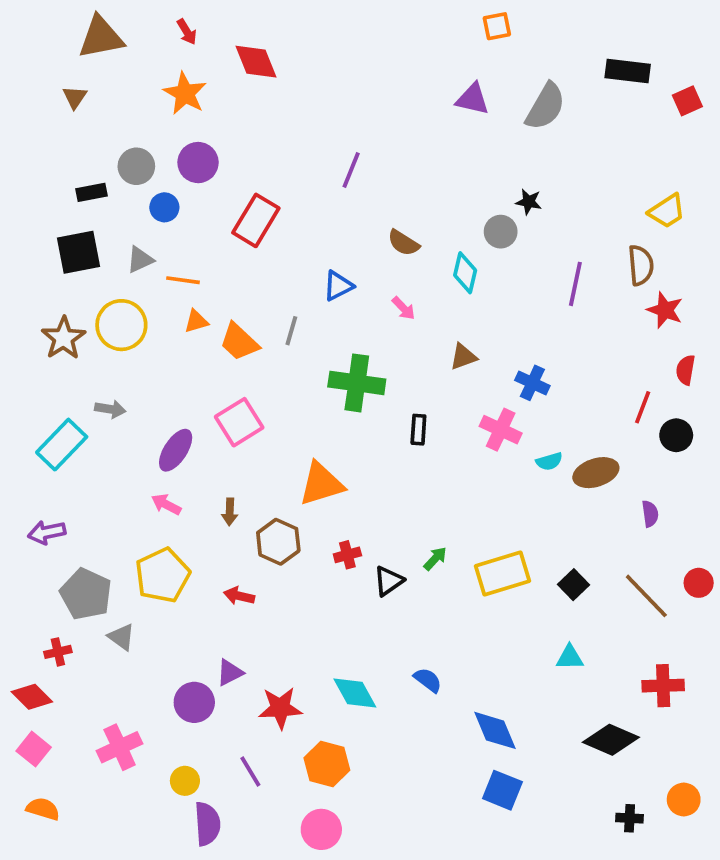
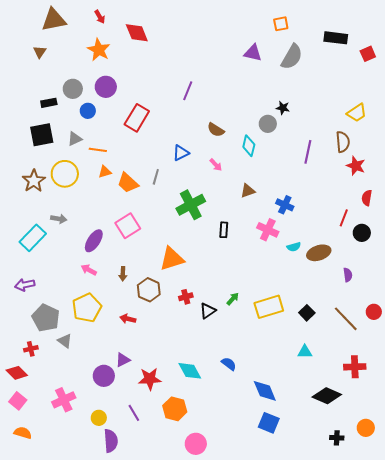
orange square: (497, 26) -> (281, 24), moved
green cross: (357, 383) -> (191, 205), turned -36
pink circle: (321, 829) -> (196, 444), moved

